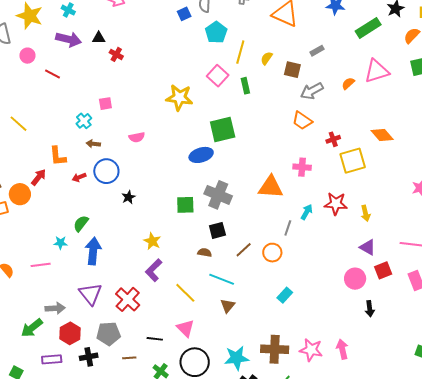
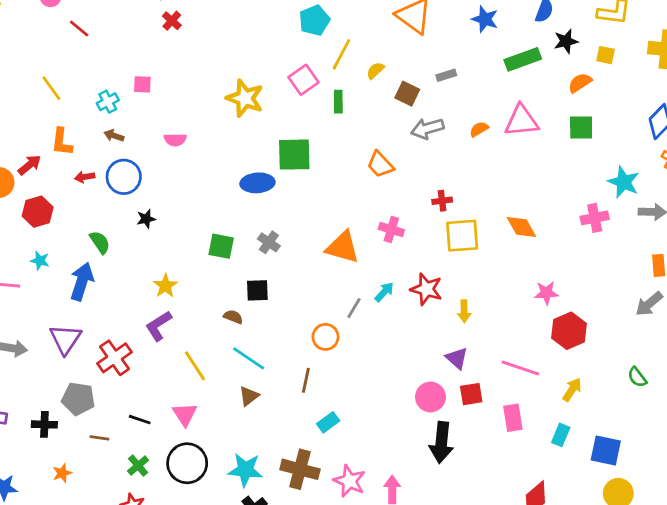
orange trapezoid: (302, 121) -> (380, 164), moved
yellow line: (18, 124) -> (51, 88), moved
orange diamond: (382, 135) -> (521, 227), moved
gray cross: (218, 195) -> (269, 242), size x0.6
green semicircle: (81, 223) -> (100, 242), moved, turned 96
brown line: (244, 250) -> (306, 380), moved, turned -48
cyan rectangle: (285, 295) -> (328, 422), moved
black arrow: (370, 309) -> (441, 442), size x1.8
red hexagon: (70, 333) -> (38, 212), moved

